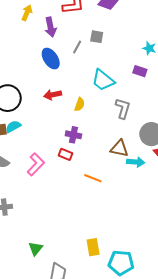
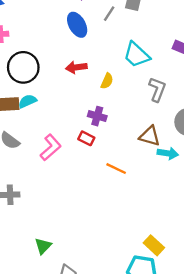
yellow rectangle: (93, 247) -> (154, 245), moved, turned -42

